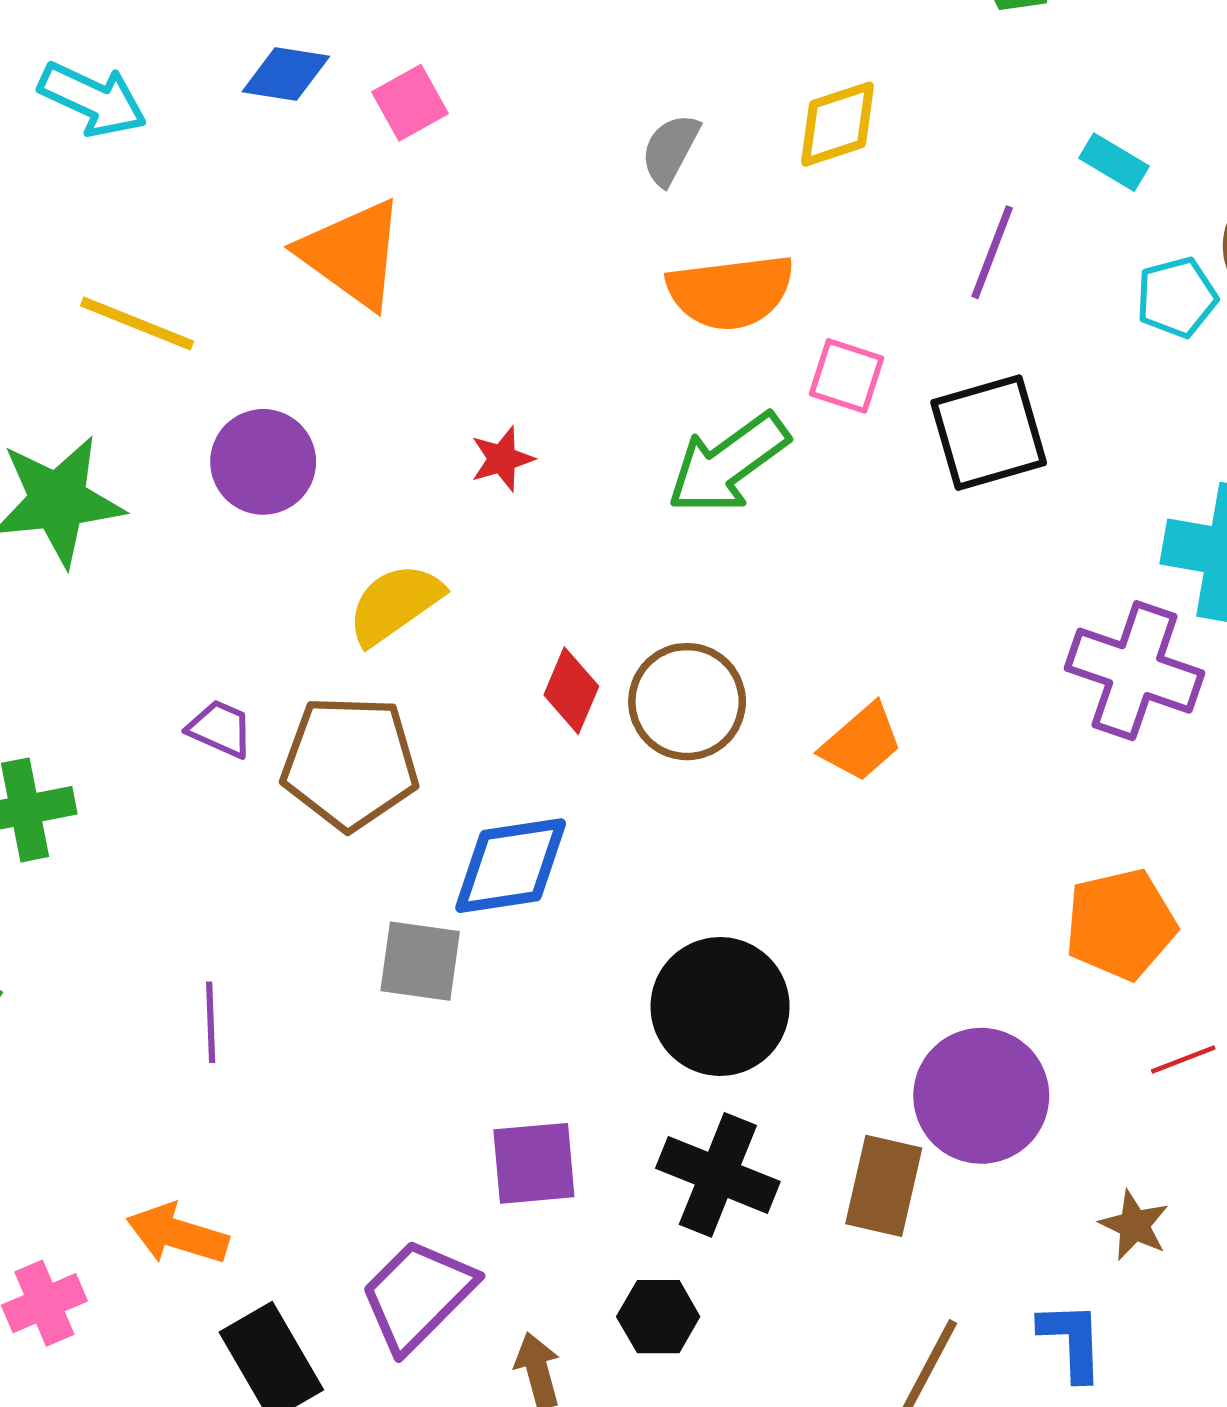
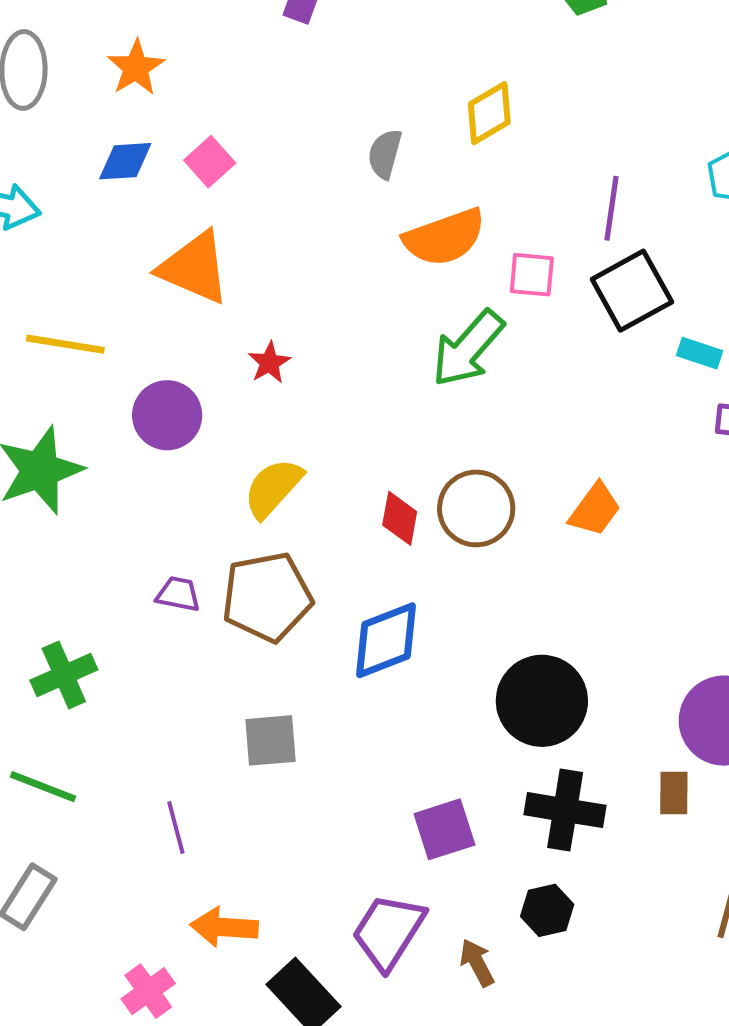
cyan rectangle: (1114, 162) -> (700, 353), moved
purple line: (992, 252) -> (611, 208), moved
red star: (502, 459) -> (269, 363), moved
gray square: (420, 961) -> (271, 740), moved
purple line: (211, 1022) -> (176, 827), moved
brown rectangle: (884, 1186) -> (674, 793), size x0.7

